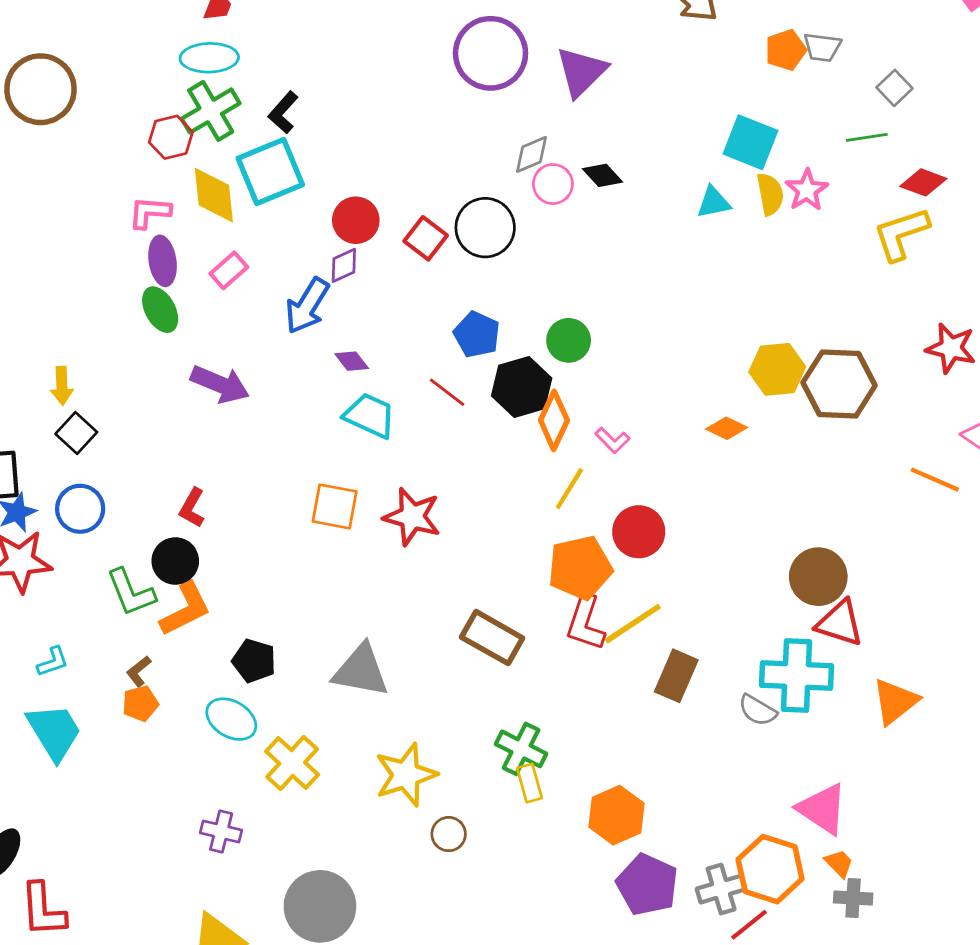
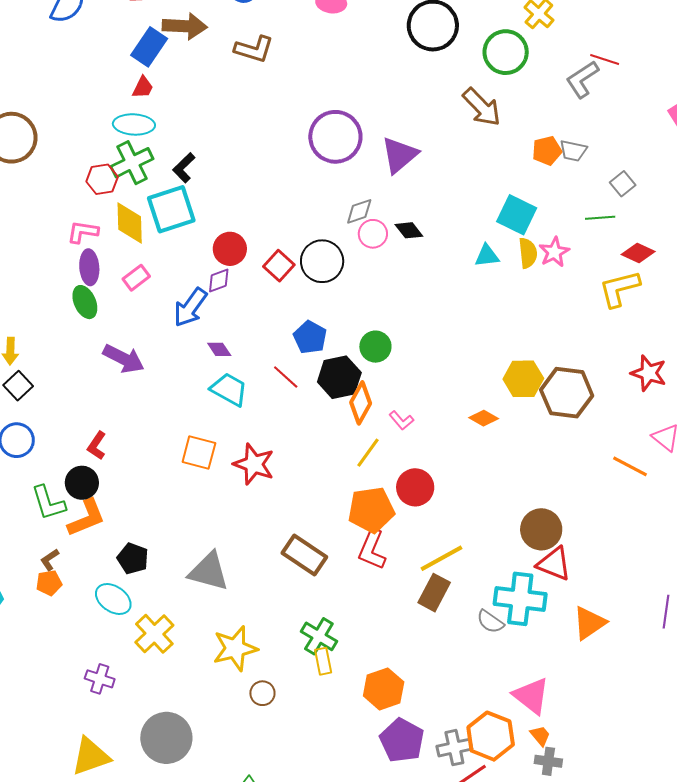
yellow line: (633, 624) -> (442, 558), moved

